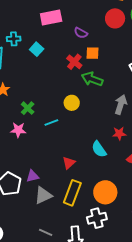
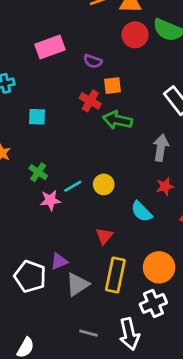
cyan square: (37, 49) -> (37, 117), moved, turned -32
yellow circle: (72, 103) -> (104, 184), moved
pink star: (18, 130) -> (50, 200), moved

